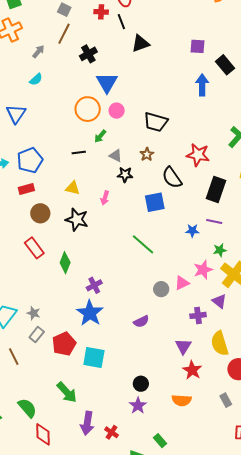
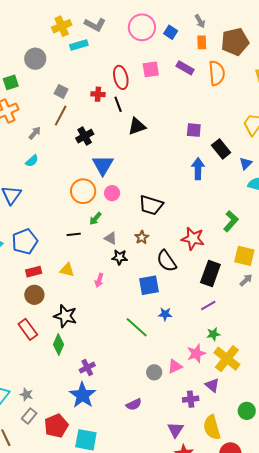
red rectangle: (26, 189) -> (34, 272), moved
black star: (77, 220) -> (65, 316), moved
purple line: (214, 221) -> (208, 305), turned -42
blue star: (192, 231) -> (165, 314), moved

